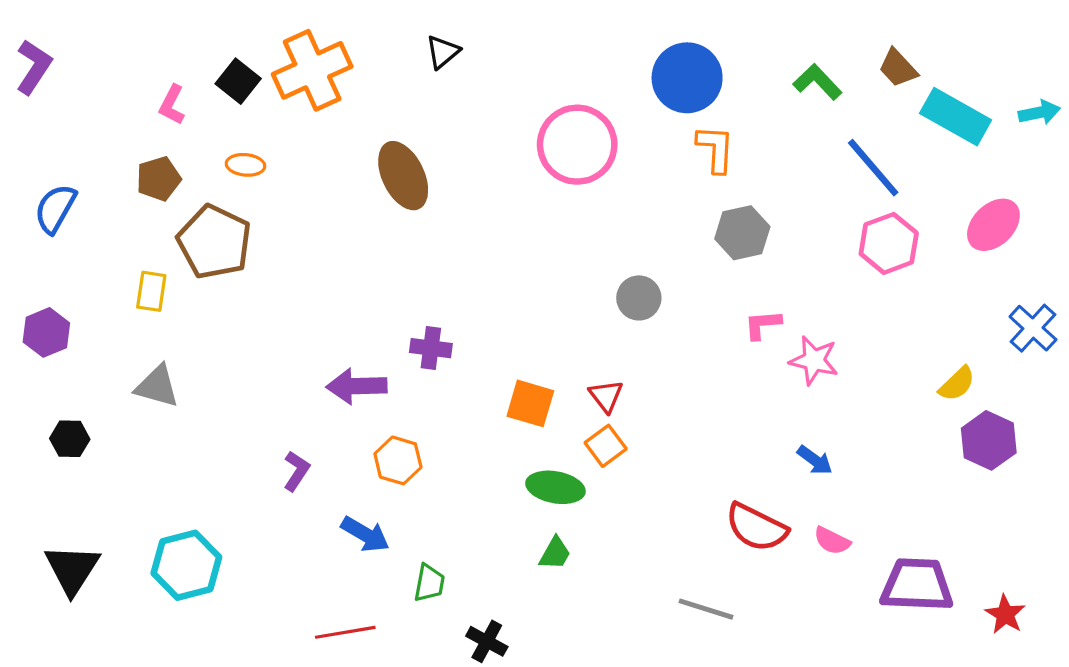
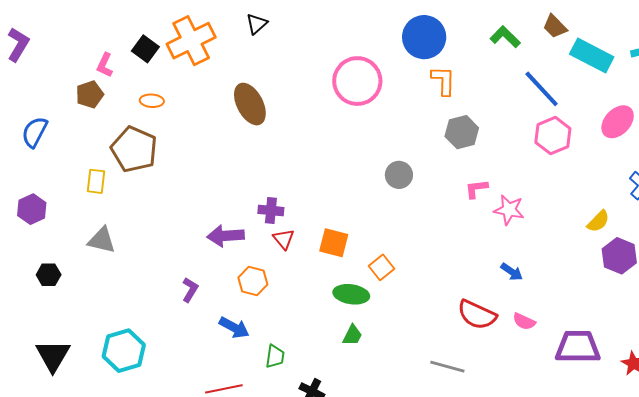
black triangle: (443, 52) -> (257, 24), moved
brown pentagon: (158, 179) -> (90, 94), moved
red triangle: (606, 396) -> (284, 239), moved

